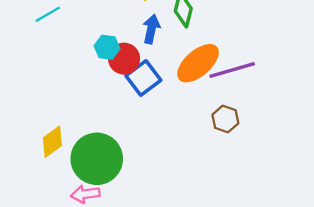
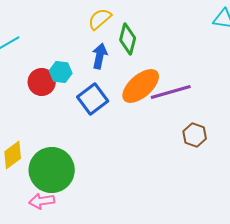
red circle: (124, 59) -> (42, 82), moved
brown hexagon: (225, 119) -> (195, 135), moved

